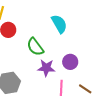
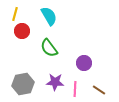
cyan semicircle: (59, 24) -> (49, 16), moved
purple star: (46, 68) -> (55, 82), moved

